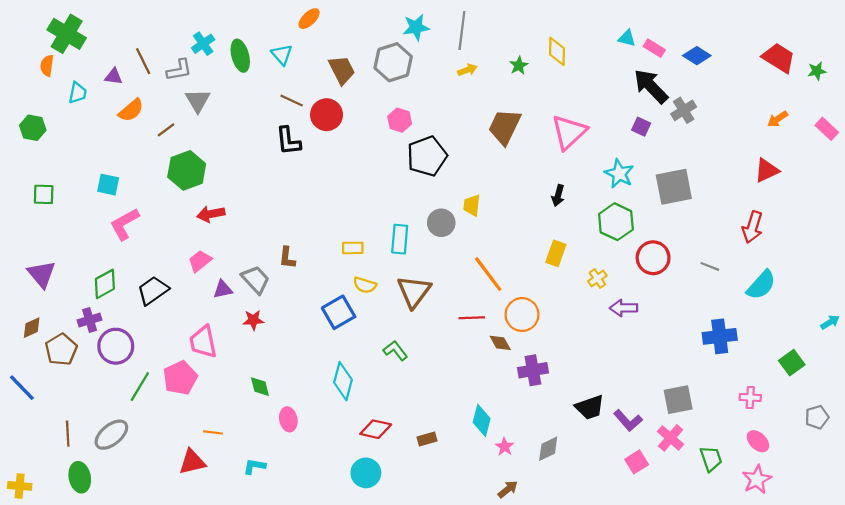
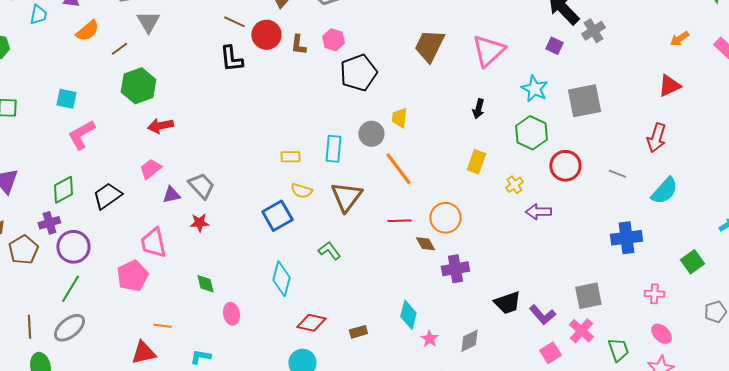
brown L-shape: (287, 258) -> (298, 45), moved
orange line: (488, 274) -> (398, 169), moved
green line: (140, 387) -> (70, 289), moved

